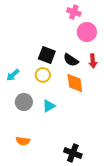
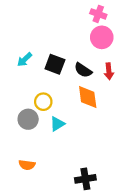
pink cross: (74, 12) -> (98, 14), moved
cyan arrow: (13, 75) -> (25, 60), moved
yellow circle: (43, 75) -> (43, 102), moved
black cross: (73, 153) -> (85, 179), turned -30

